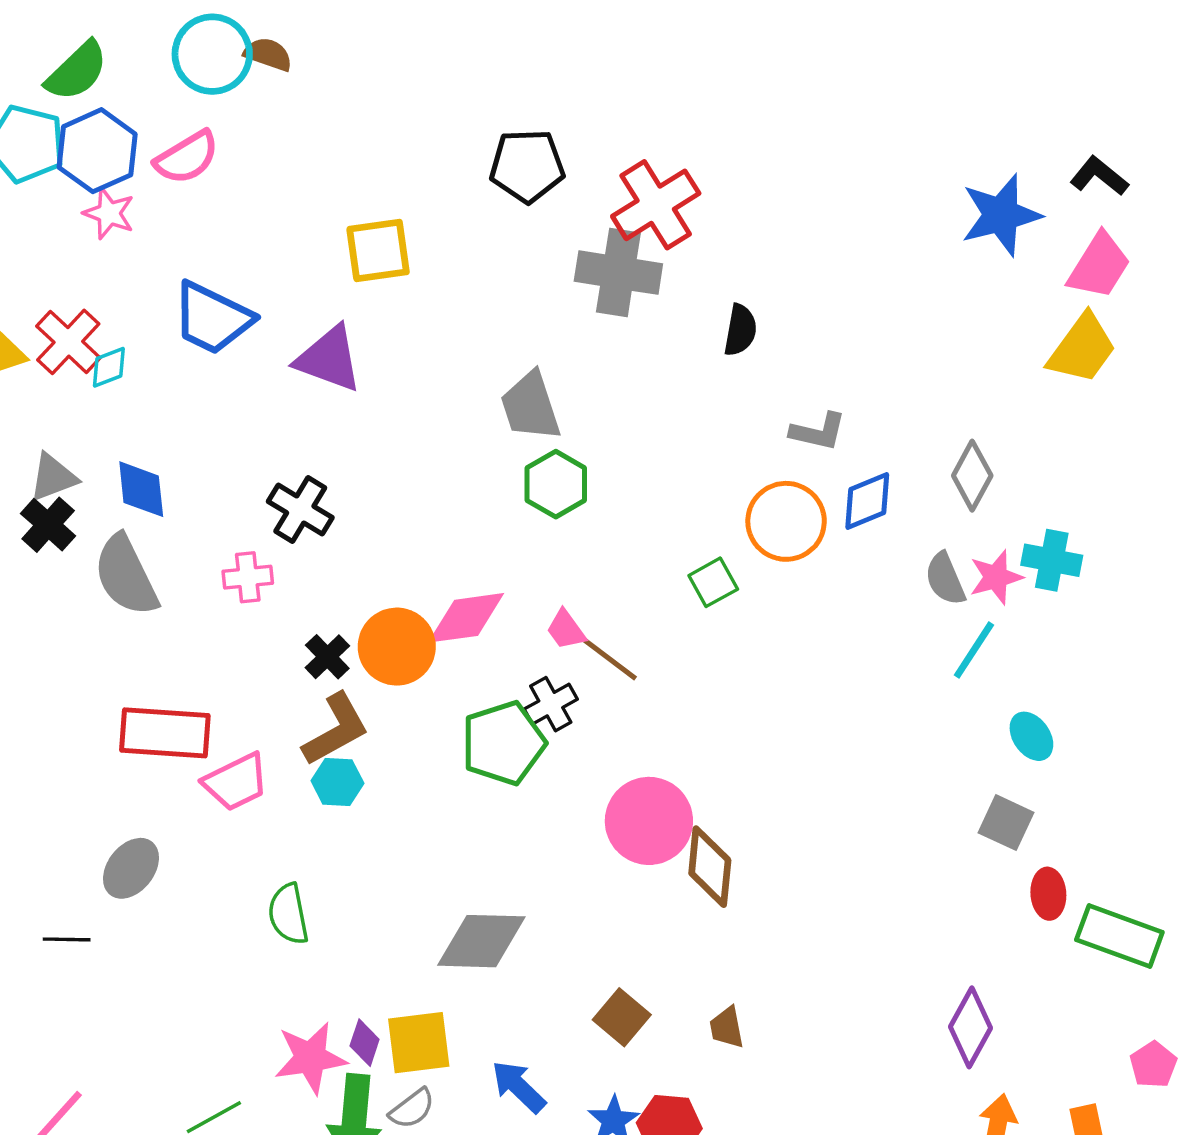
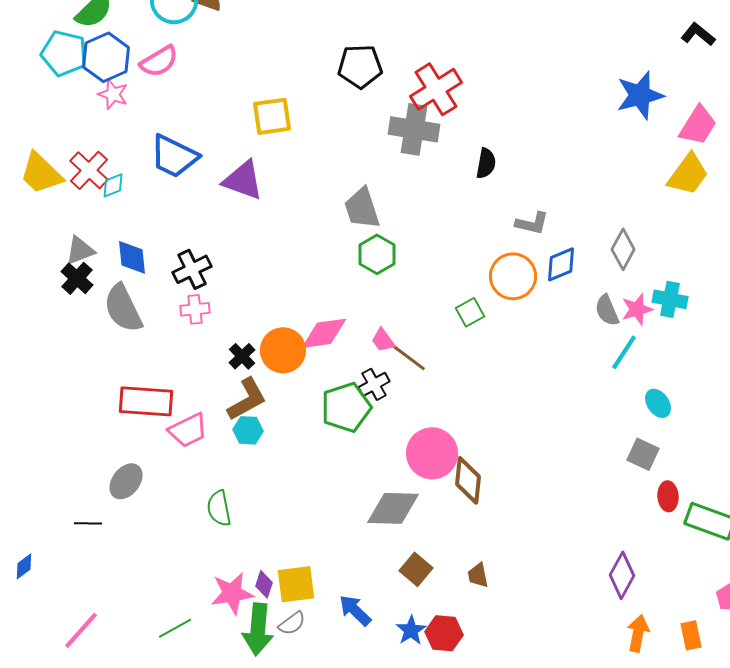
black L-shape: (1099, 176) -> (698, 34), moved
black cross: (300, 509) -> (192, 269), moved, turned 33
gray diamond: (481, 941) -> (393, 508), moved

